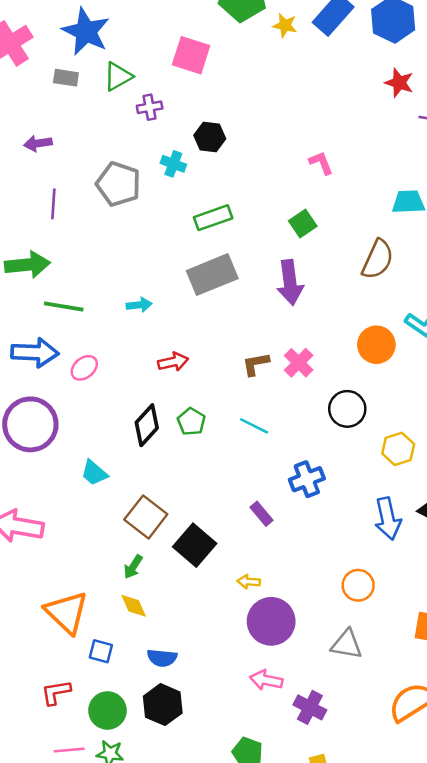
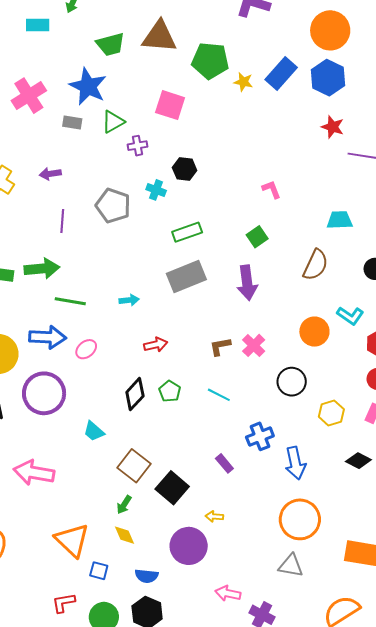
blue arrow: (388, 519) -> (295, 463), moved
orange circle: (358, 585) -> (300, 519), size x1.6
purple circle: (271, 621) -> (189, 546), moved

